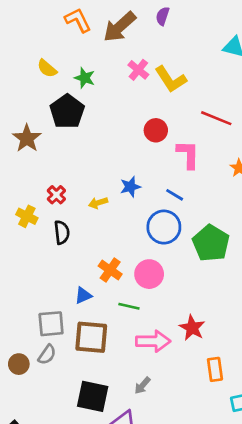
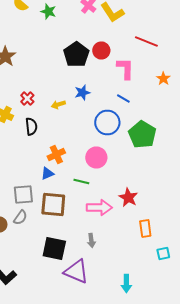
black pentagon: (67, 111) -> (76, 54), moved
blue line: (175, 195) -> (123, 98), moved
orange cross: (110, 270) -> (56, 154), moved, turned 30
gray arrow: (142, 386) -> (91, 240), turned -48

